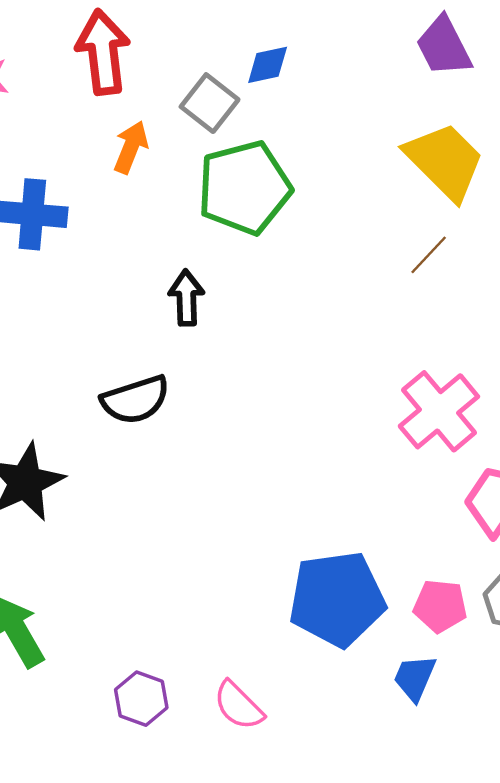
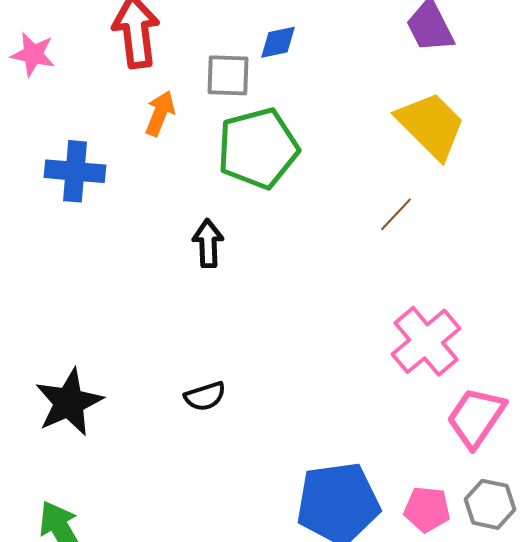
gray square: (210, 103) -> (228, 75), turned -36
brown line: (429, 255) -> (396, 214), moved
black semicircle: (135, 400) -> (205, 396), moved, size x0.7

